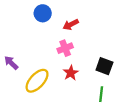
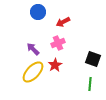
purple arrow: (11, 63) -> (33, 49), moved
red star: (71, 73) -> (55, 65), moved

